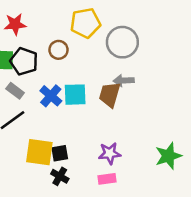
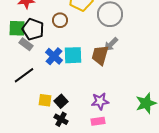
gray arrow: (124, 80) -> (111, 44), turned -42
gray rectangle: (15, 91) -> (26, 44), moved
yellow square: (39, 152) -> (45, 100), size x0.6
black square: (60, 153) -> (61, 101), turned -32

